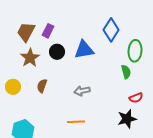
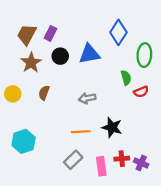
green semicircle: (126, 72) -> (126, 78), moved
red semicircle: (136, 98) -> (141, 92), moved
black star: (127, 119) -> (112, 127), moved, turned 30

